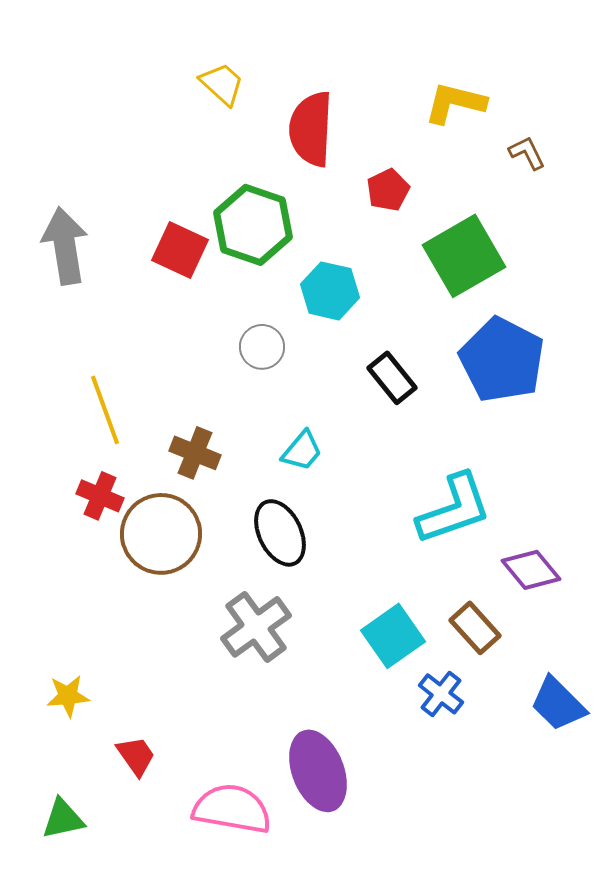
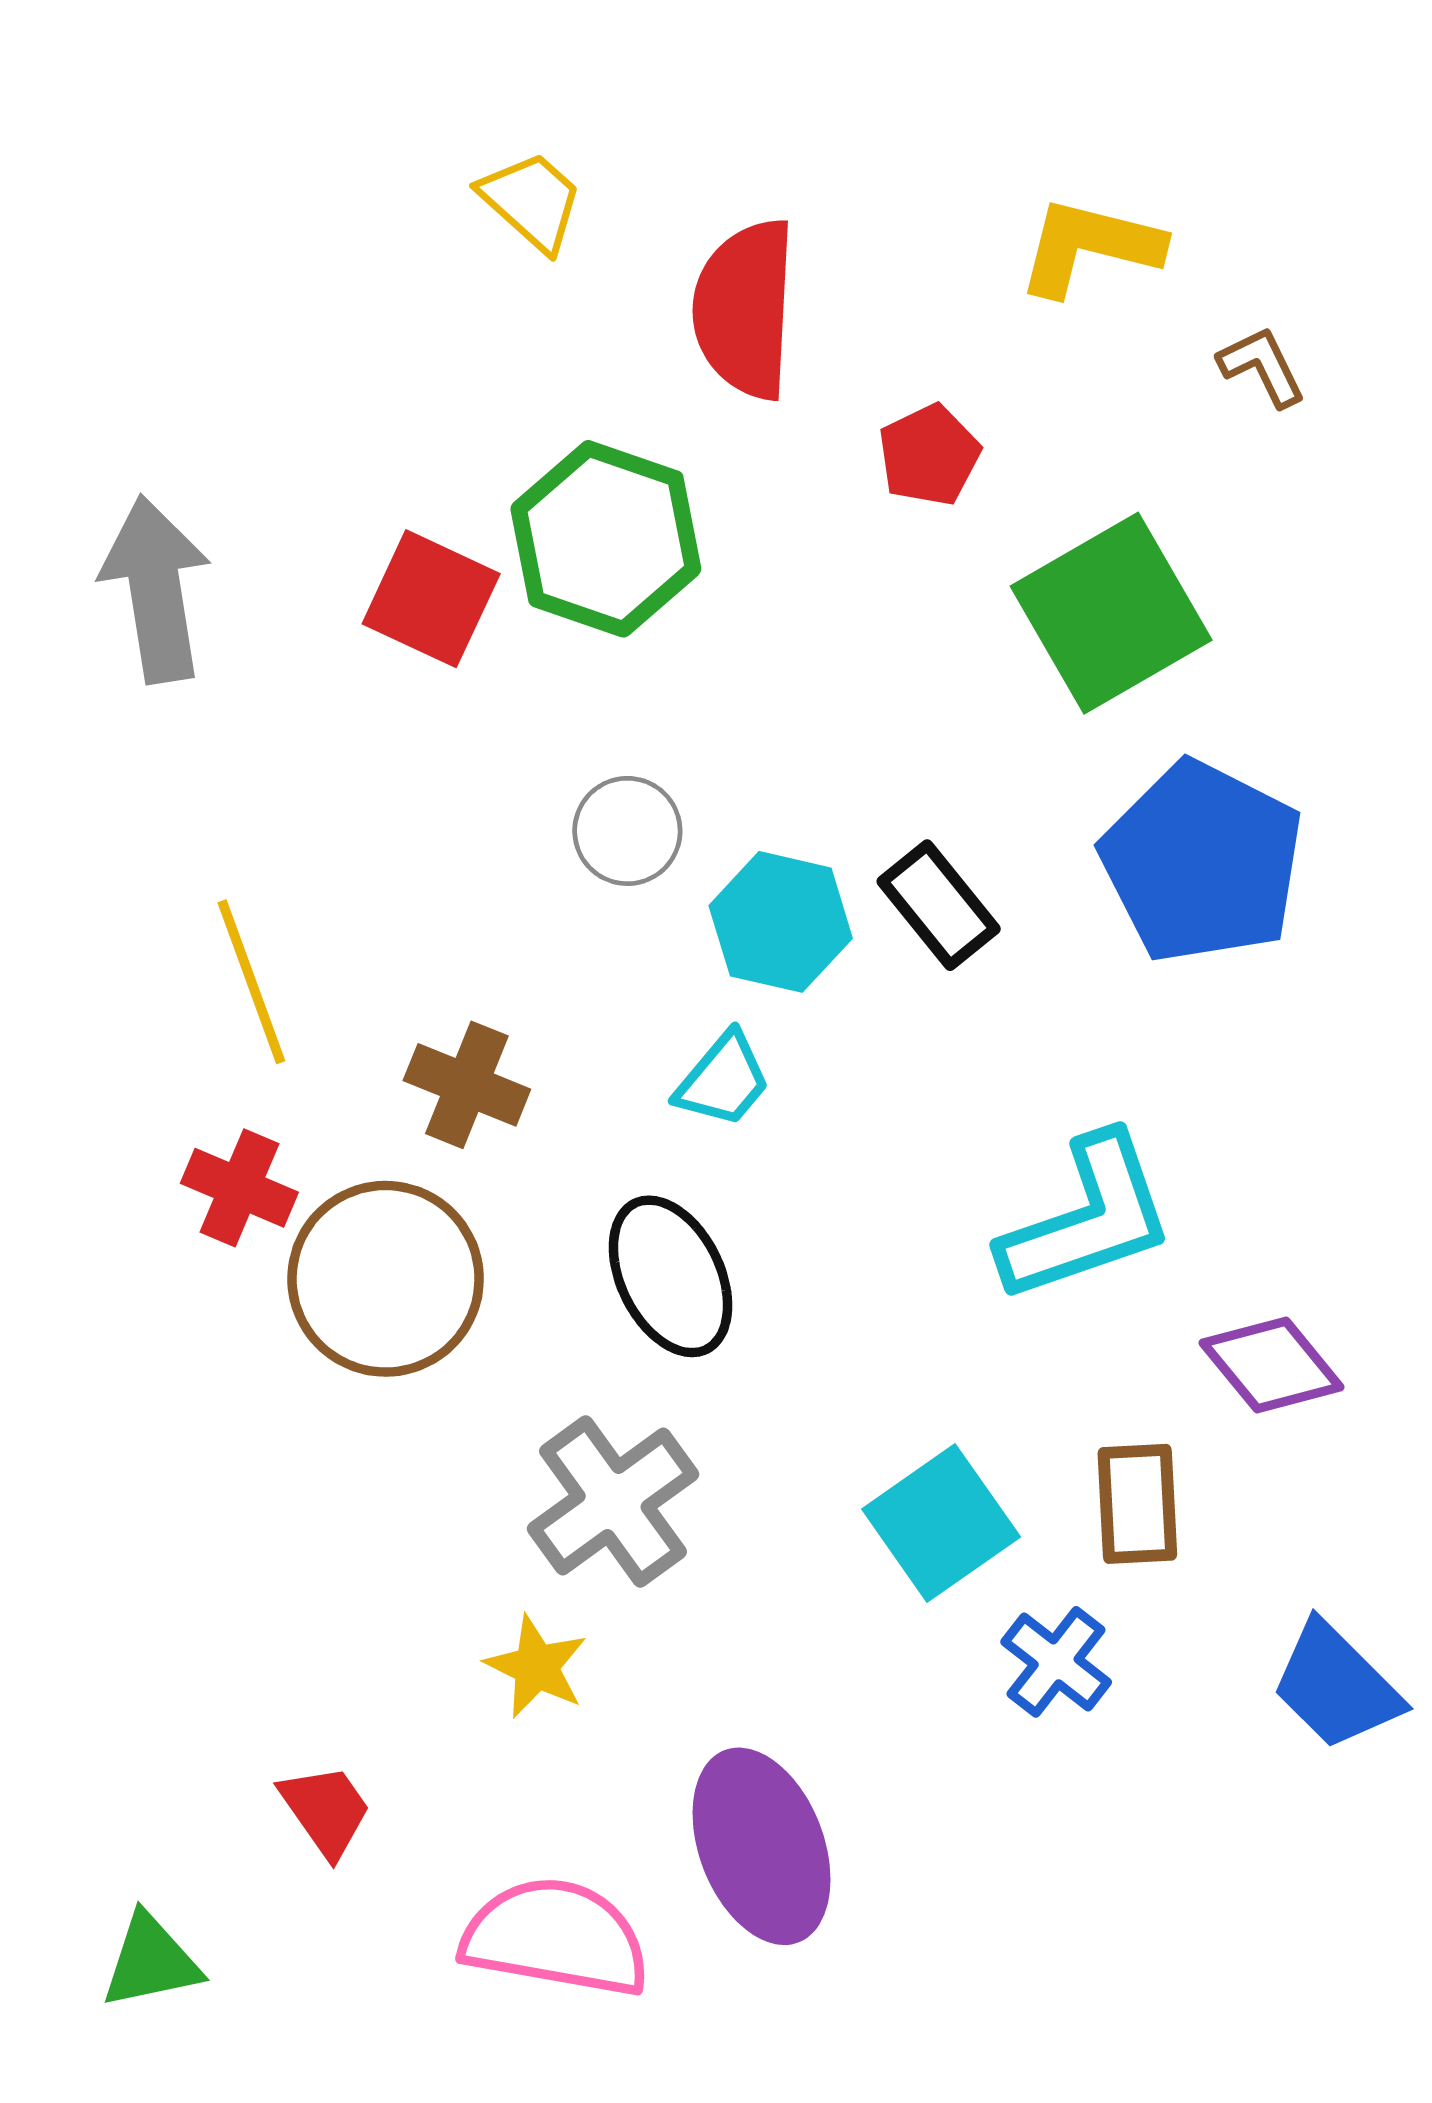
cyan hexagon: (330, 291) -> (781, 922), moved
brown rectangle: (475, 628) -> (1137, 1504), turned 39
yellow star: (68, 696) -> (536, 1667), moved, turned 30

